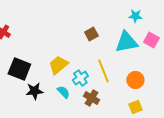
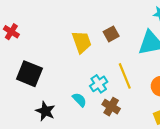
yellow trapezoid: (58, 65) -> (82, 42), moved, turned 110
black star: (34, 91) -> (45, 111), moved, turned 30

